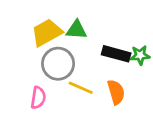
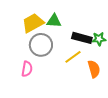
yellow line: (81, 88) -> (73, 57), moved, turned -60
orange semicircle: (116, 92) -> (94, 69), moved

